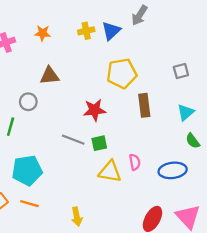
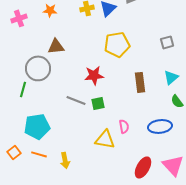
gray circle: (28, 102) -> (38, 68), size x1.6
brown rectangle: (144, 105) -> (140, 82), moved
pink semicircle: (135, 162) -> (124, 126), moved
yellow triangle: (110, 172) -> (105, 139), moved
yellow arrow: (77, 217) -> (65, 160), moved

